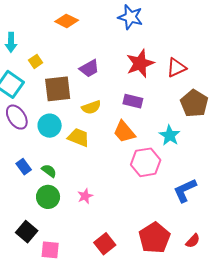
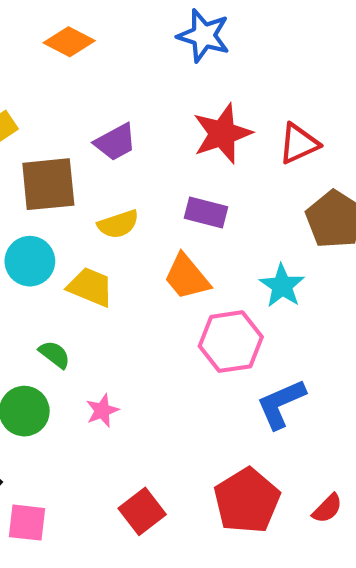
green semicircle: (49, 171) -> (55, 354), moved
blue L-shape: (185, 190) -> (281, 404), moved

